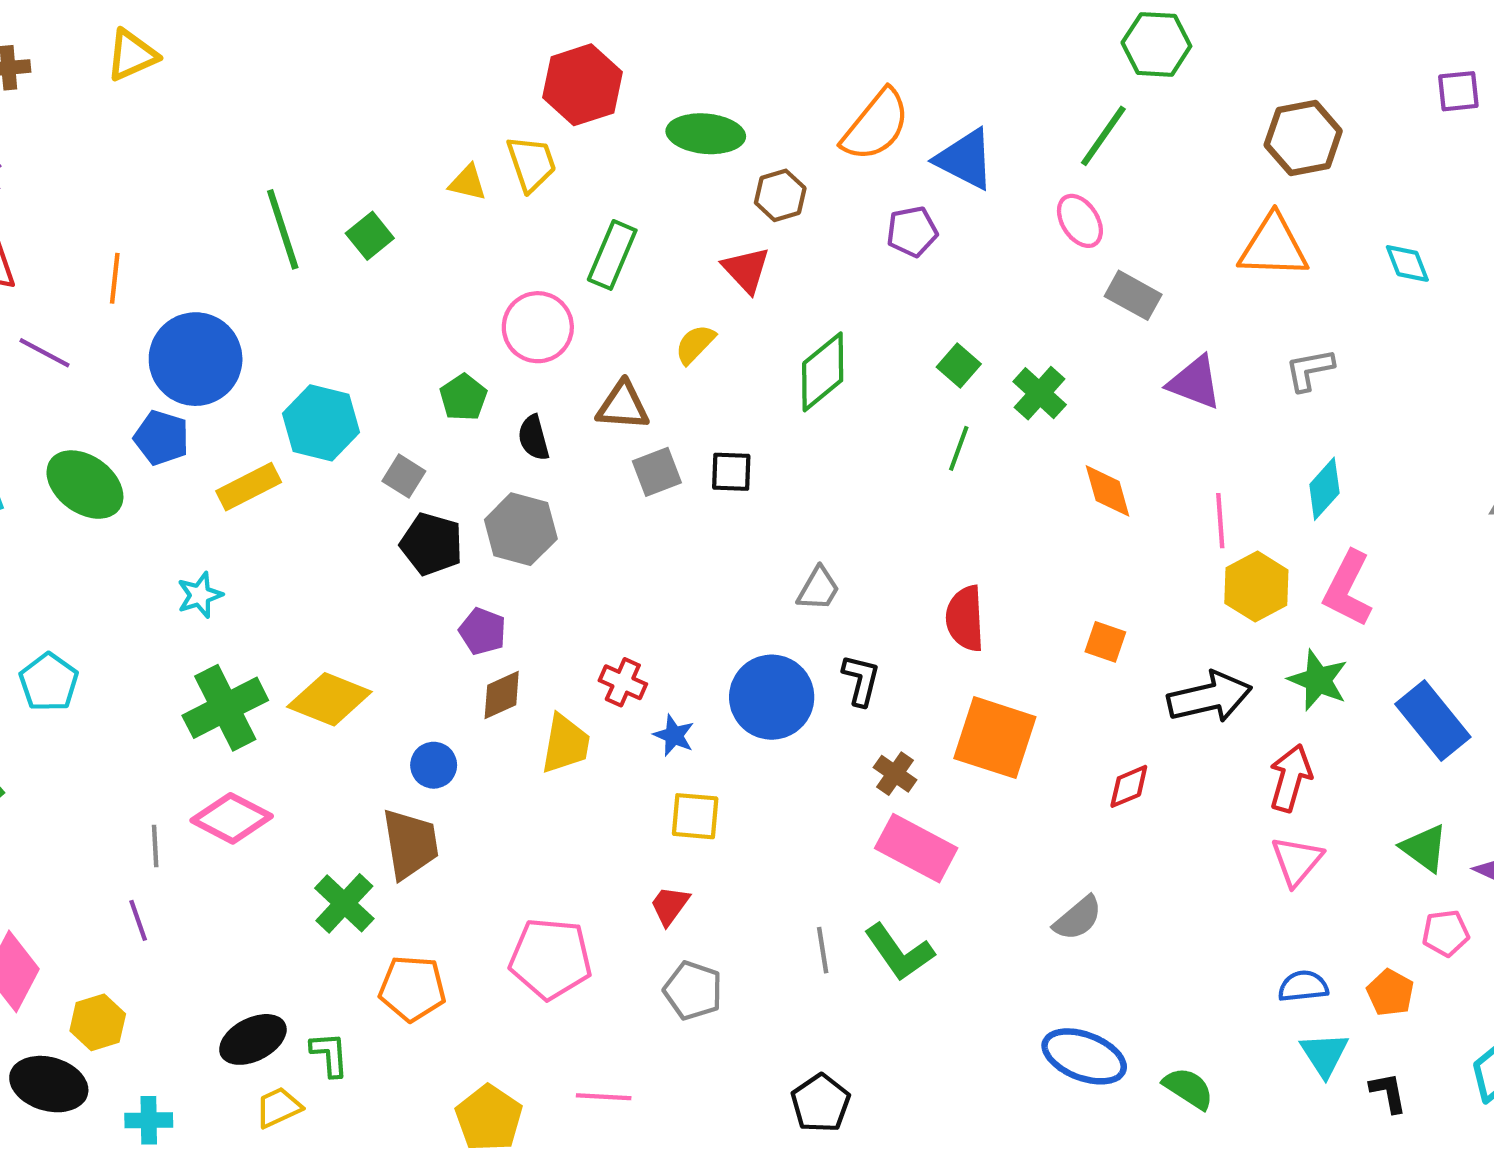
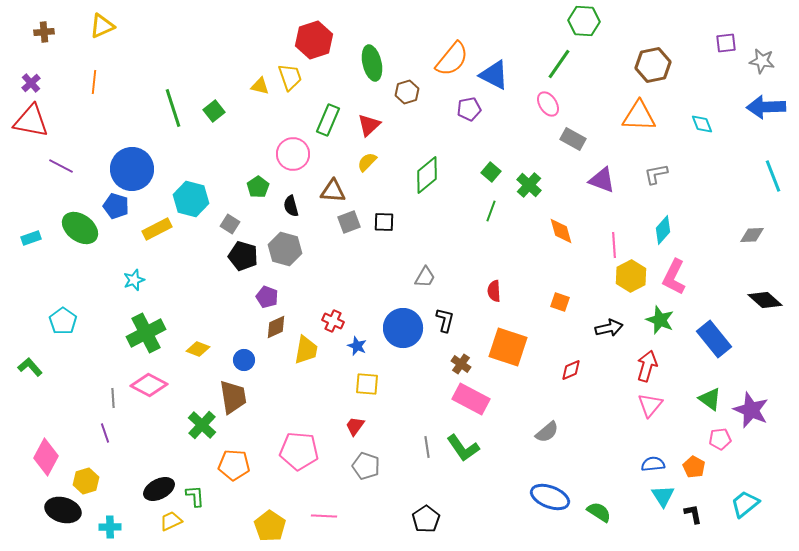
green ellipse: (706, 134) -> (372, 63), turned 72
red triangle: (746, 270) -> (369, 125), moved, turned 30
orange line: (115, 278) -> (94, 82), moved
red semicircle: (965, 618) -> (494, 291), size x0.7
black arrow: (1210, 697) -> (609, 328), size x0.7
yellow diamond: (329, 699) -> (198, 349), moved, size x0.6

